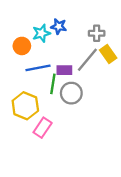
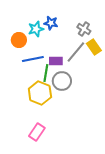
gray cross: (97, 33) -> (84, 29), turned 32
yellow hexagon: (25, 106) -> (40, 93), moved
pink rectangle: (43, 128) -> (37, 132), moved

